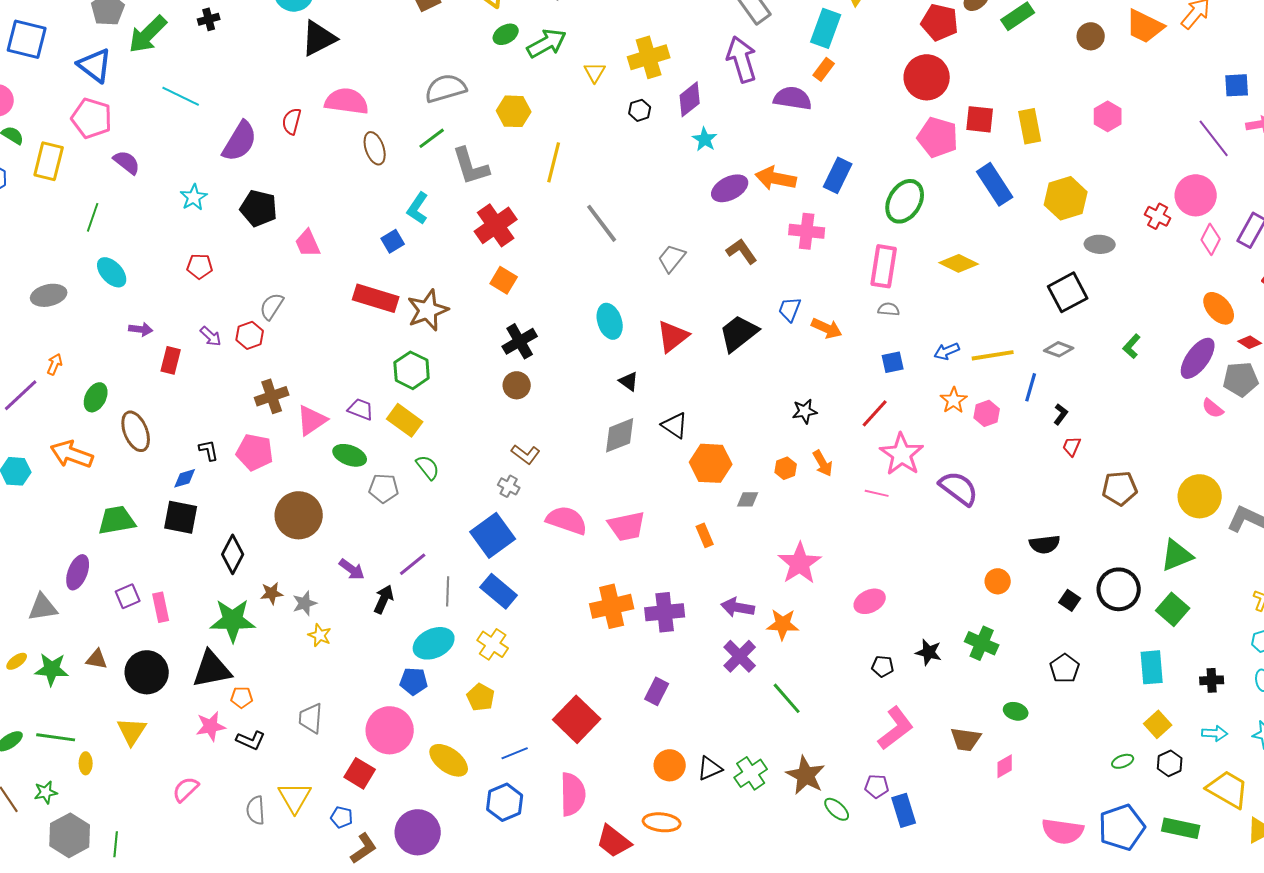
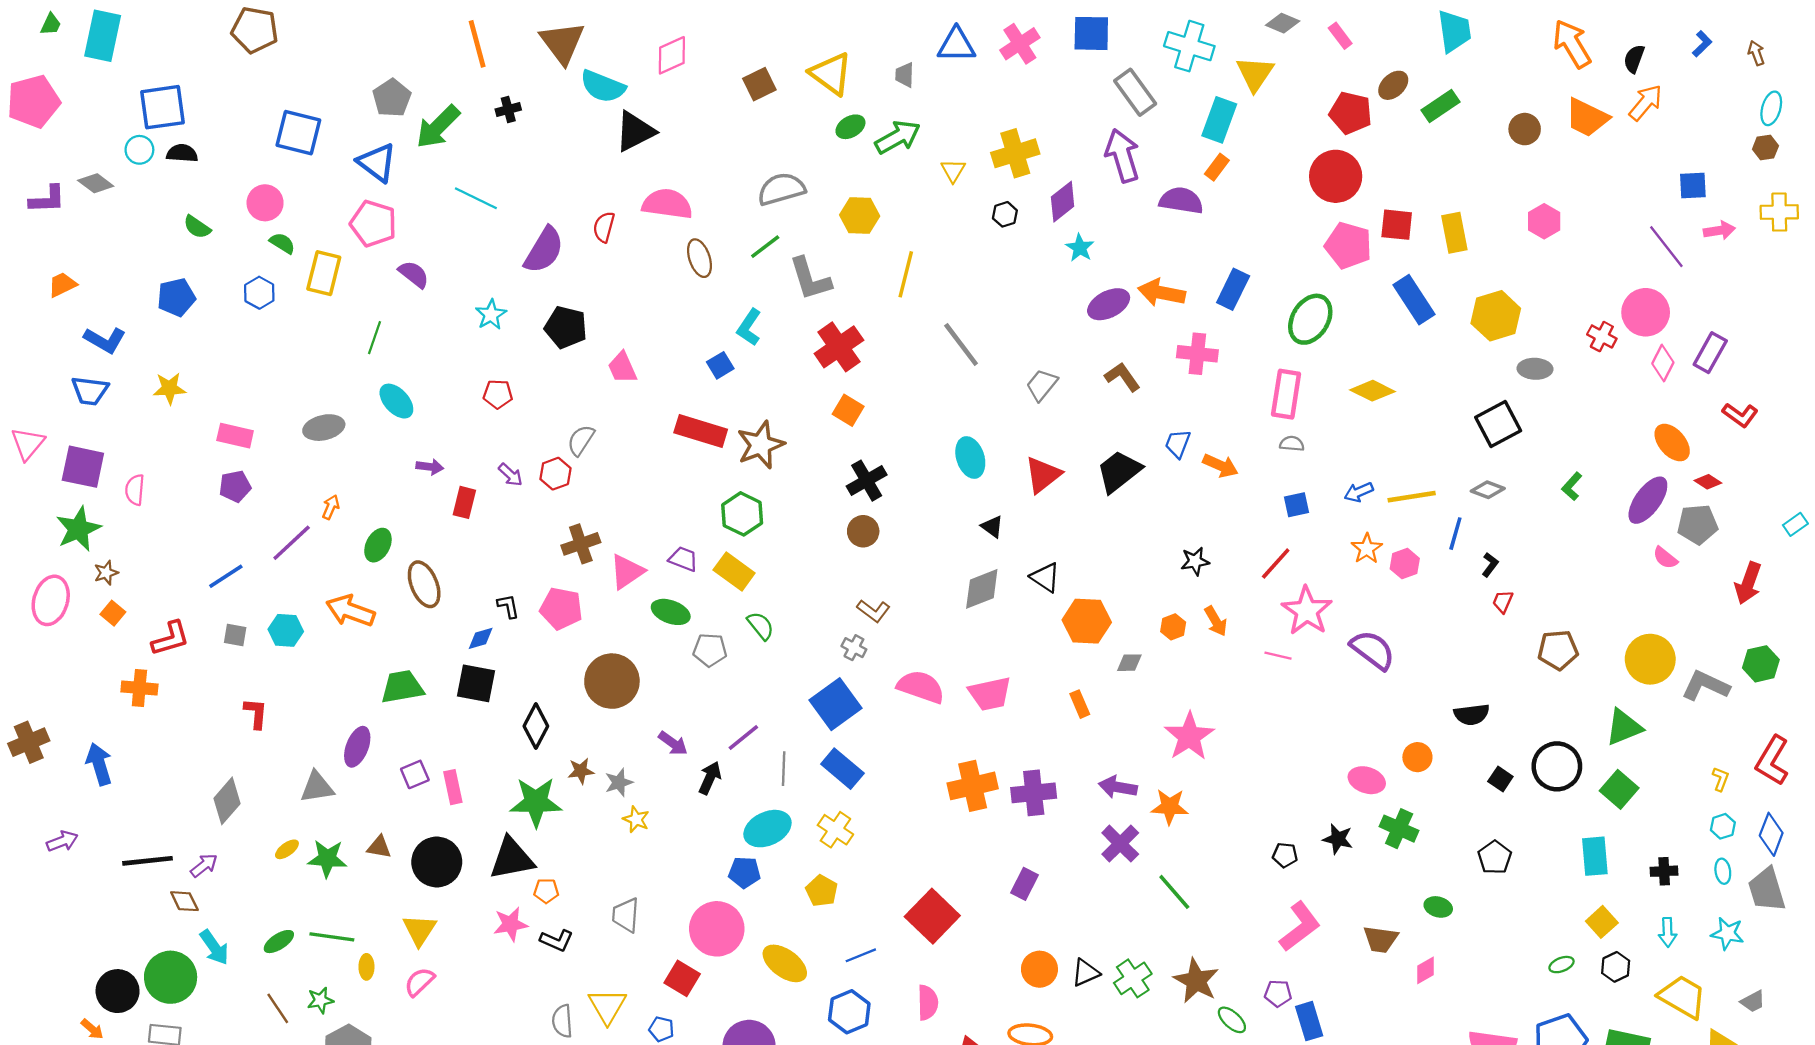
pink ellipse: (870, 601) -> (1367, 780), moved, turned 44
cyan arrow: (1215, 733) -> (1668, 932), turned 85
pink semicircle: (186, 789) -> (419, 982), moved
pink semicircle: (573, 794) -> (928, 1003), size x0.7

